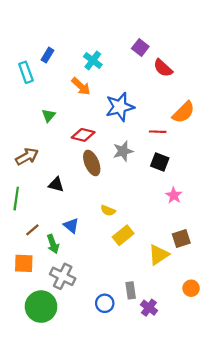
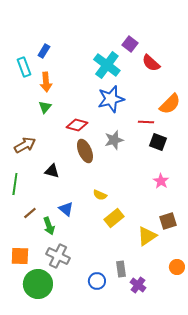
cyan cross: (93, 60) -> (107, 65), moved, size x1.5
orange arrow: (81, 86) -> (46, 82), moved, turned 42
black square: (160, 162) -> (158, 142), moved
orange square: (24, 263) -> (20, 256), moved

